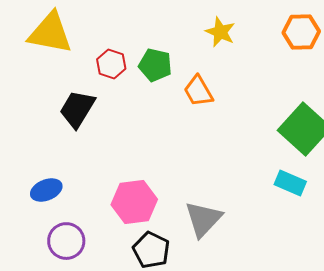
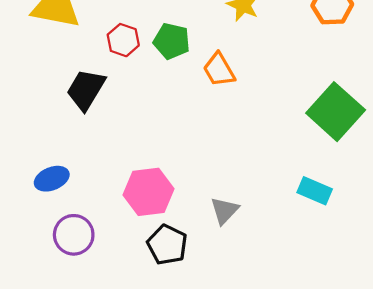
cyan rectangle: (290, 183) -> (315, 191), moved
gray triangle: (203, 219) -> (224, 211), size x0.7

